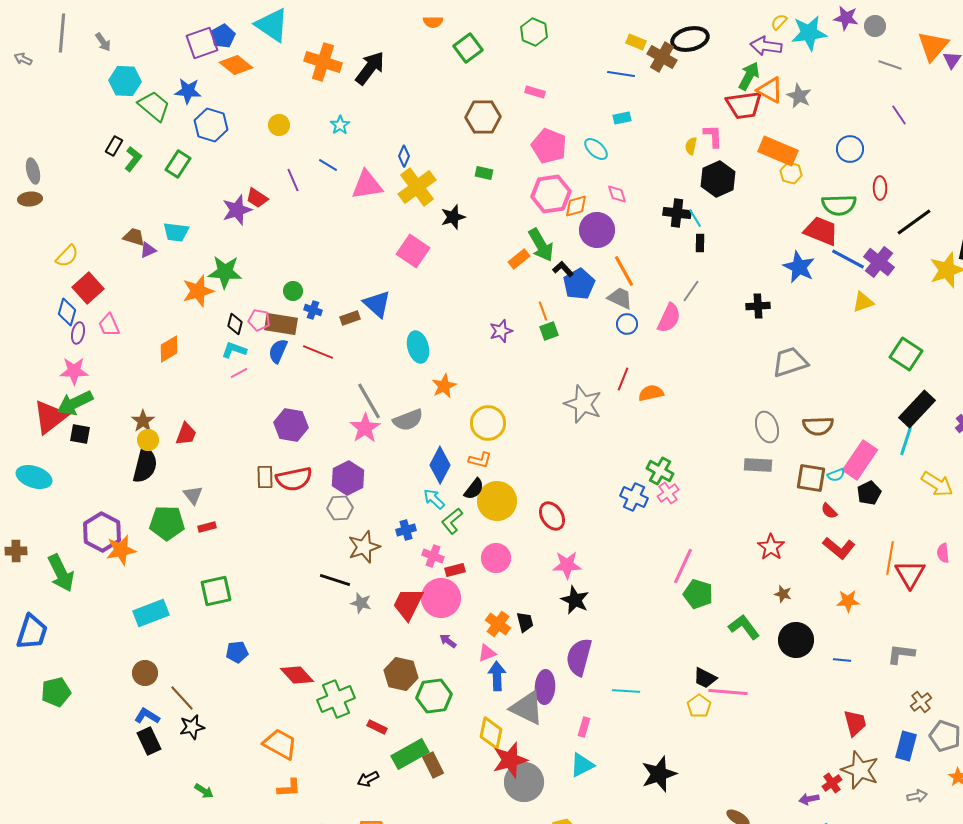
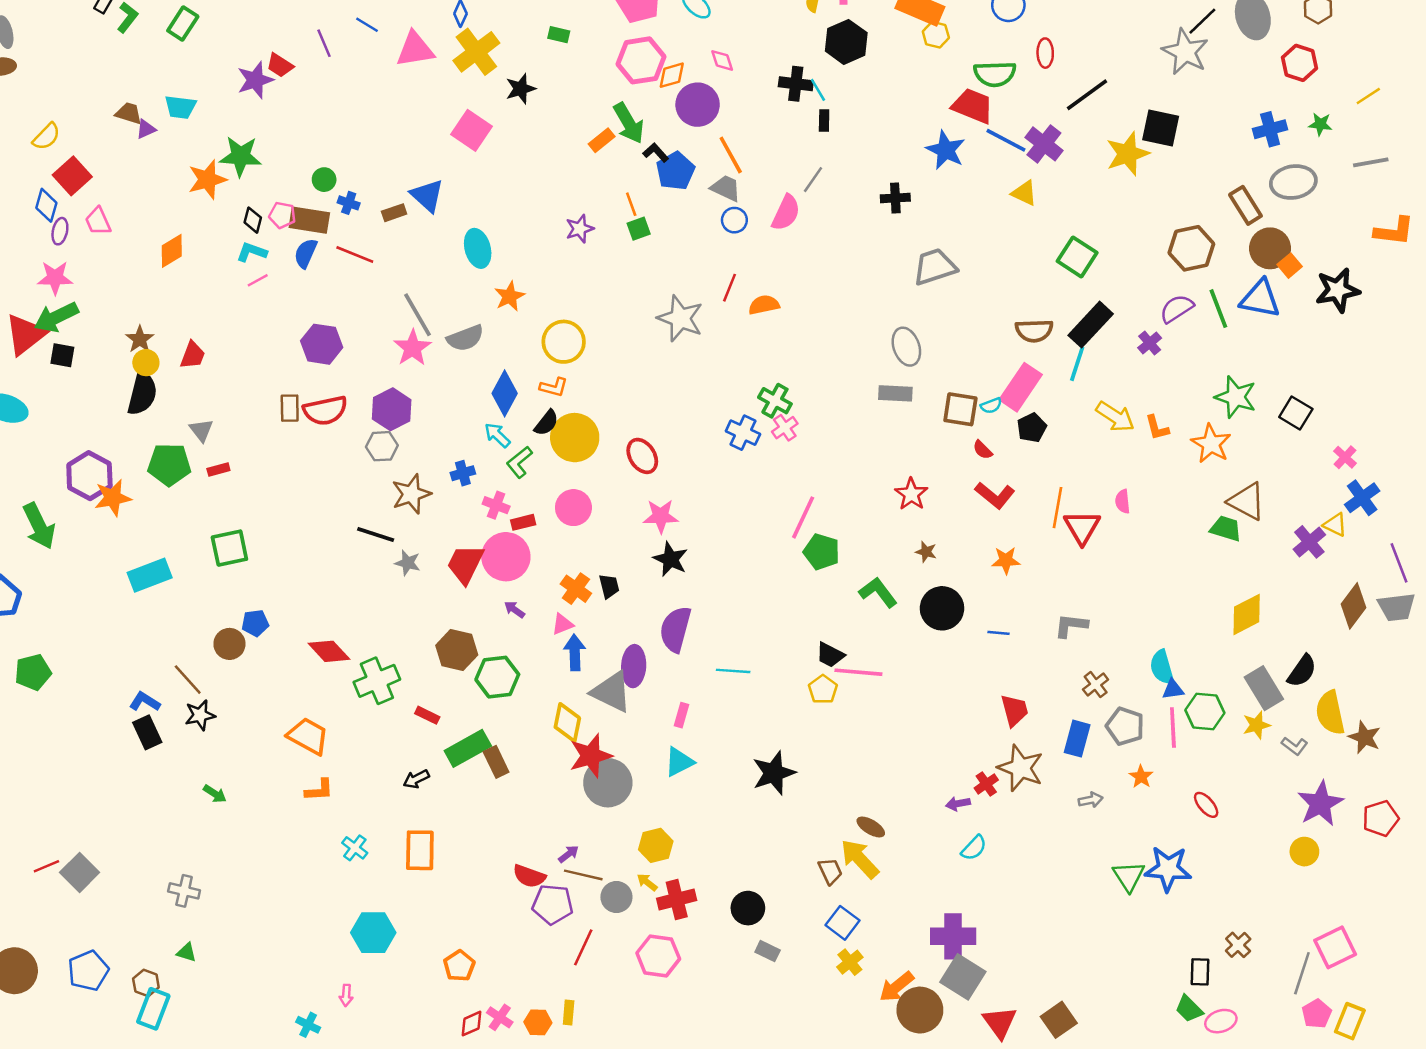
yellow triangle: (863, 302) -> (1024, 193), turned 45
brown semicircle: (818, 426) -> (1034, 331), moved
brown circle: (145, 673) -> (229, 644), moved

